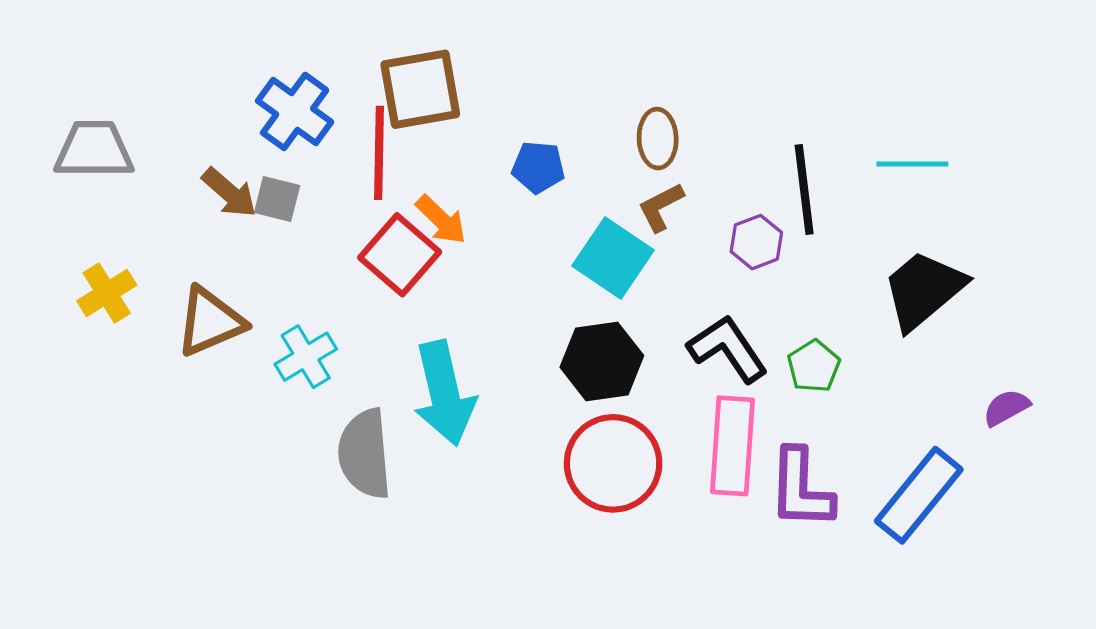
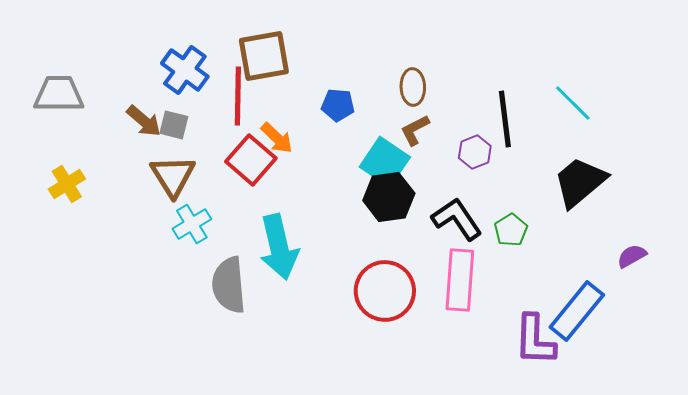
cyan line: (912, 164) -> (573, 103), turned 45
brown triangle: (210, 322) -> (173, 176), moved, turned -39
black hexagon: (602, 361) -> (389, 197), moved
purple L-shape: (801, 489) -> (535, 340), moved

